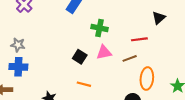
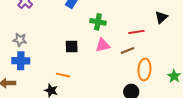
black triangle: (159, 18) -> (161, 17), moved
black square: (80, 57) -> (72, 47), moved, turned -32
orange line: (84, 84) -> (63, 75), moved

